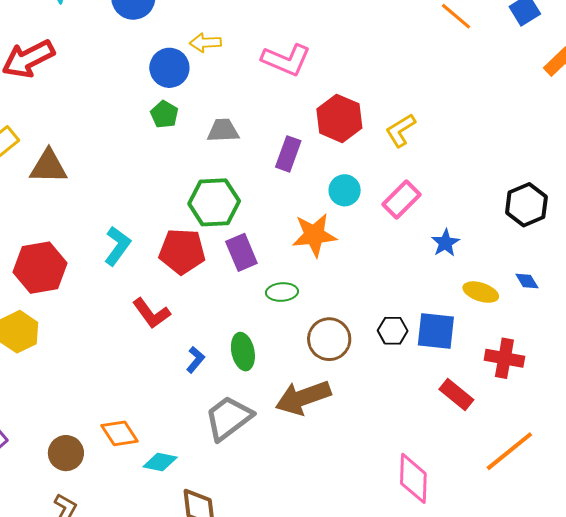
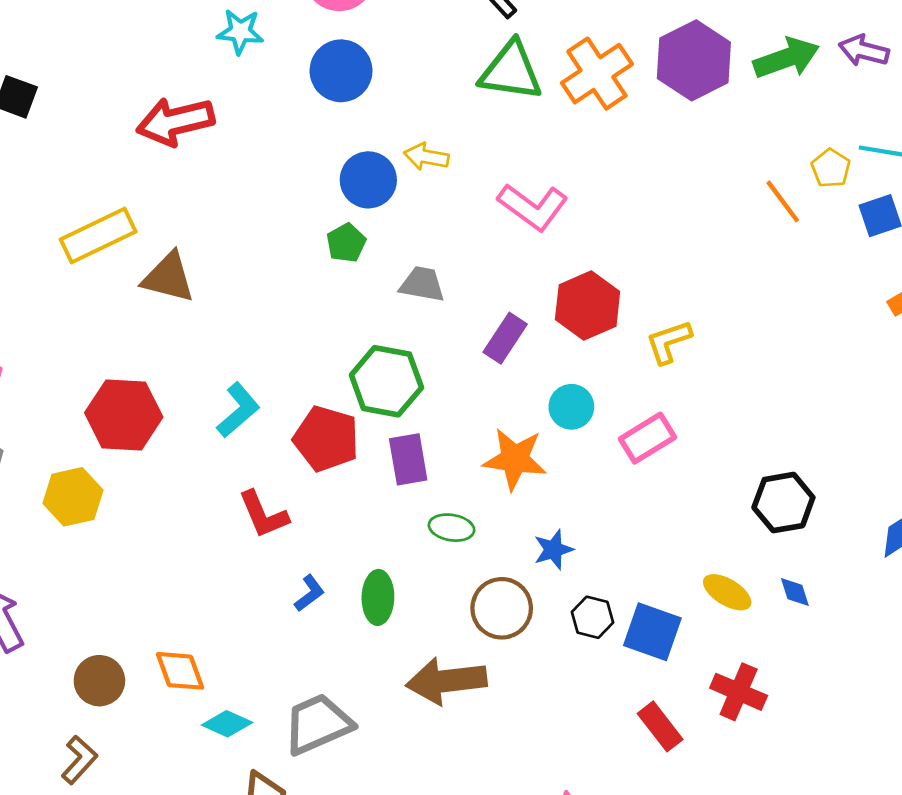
black hexagon: (526, 205) -> (783, 503), moved
blue star: (445, 243) -> (553, 550), moved
gray trapezoid: (229, 418) -> (318, 724), moved

